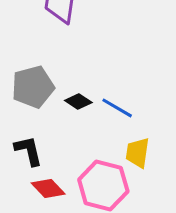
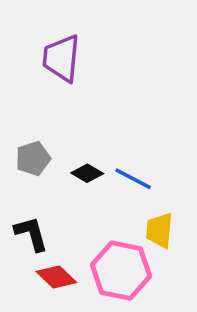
gray pentagon: (33, 87) -> (33, 158), size x0.7

